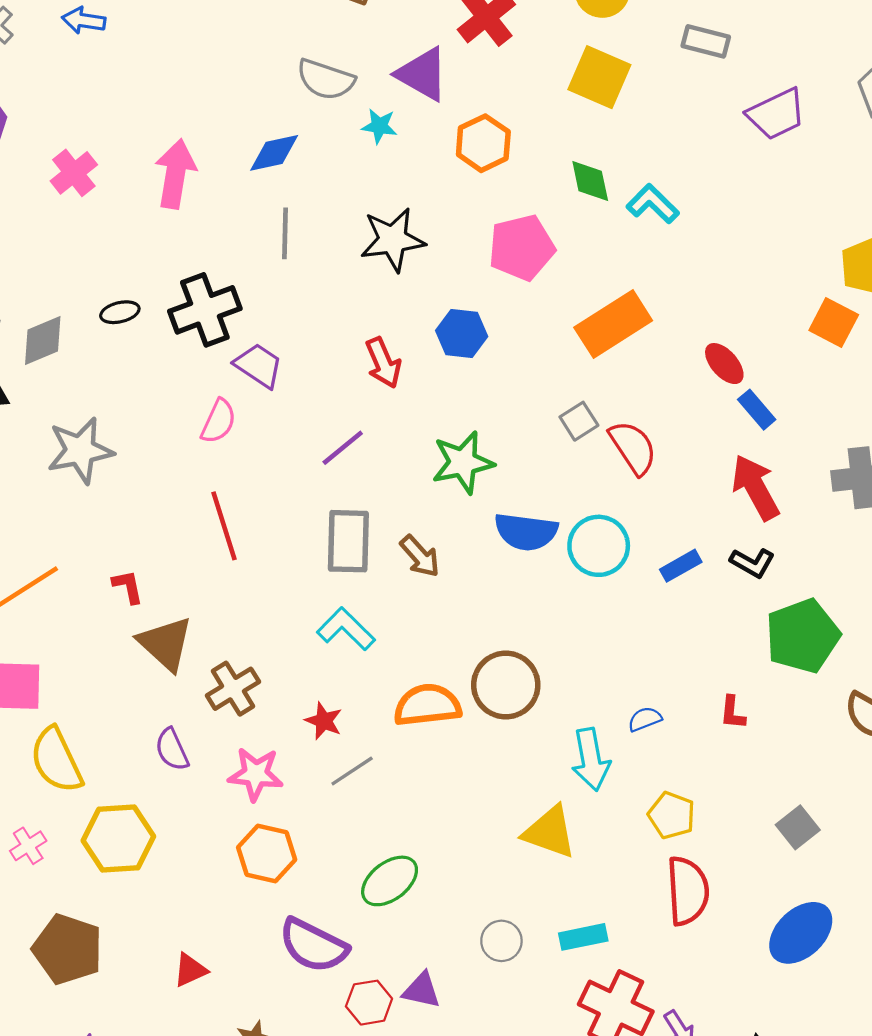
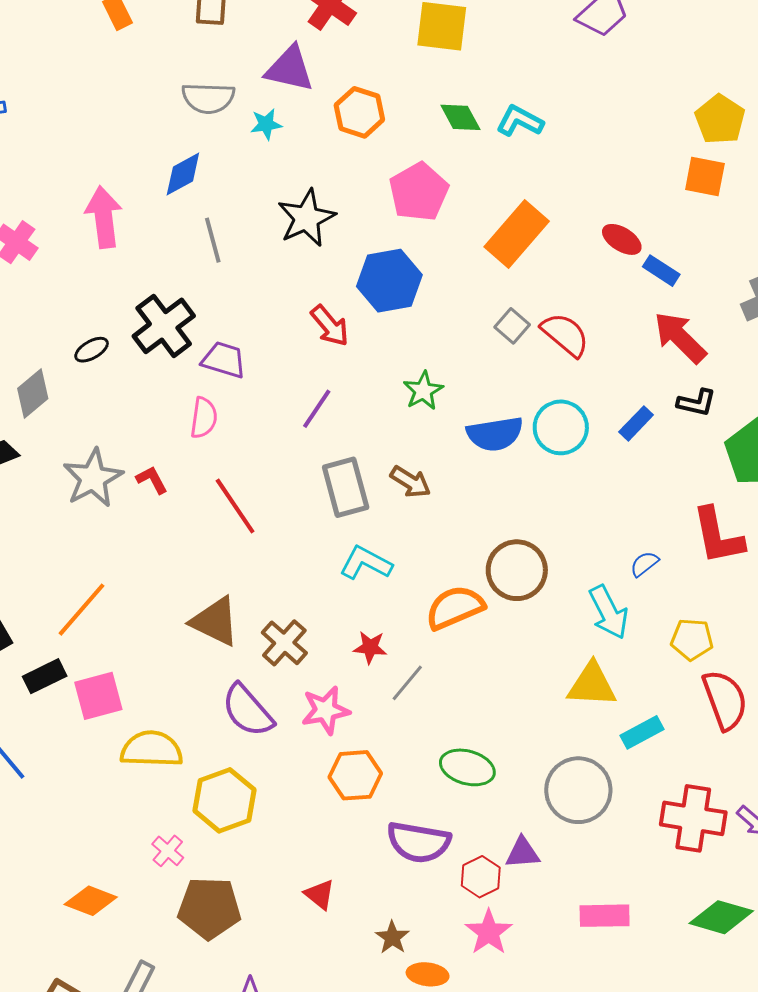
blue hexagon: (462, 333) -> (389, 281), size x1.4
green star: (463, 462) -> (423, 391), size x0.7
red L-shape: (128, 587) -> (152, 480), moved
red L-shape: (733, 713) -> (718, 536), size x2.0
purple semicircle: (172, 750) -> (248, 711), size x1.5
yellow semicircle: (56, 760) -> (152, 749), turned 134
pink cross: (28, 846) -> (168, 851), moved
green ellipse: (390, 881) -> (467, 767), turned 70
cyan rectangle: (583, 937) -> (642, 732), moved
gray circle: (501, 941) -> (578, 790), size x1.8
red triangle: (190, 970) -> (320, 894), turned -40

